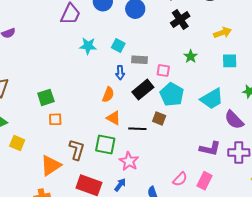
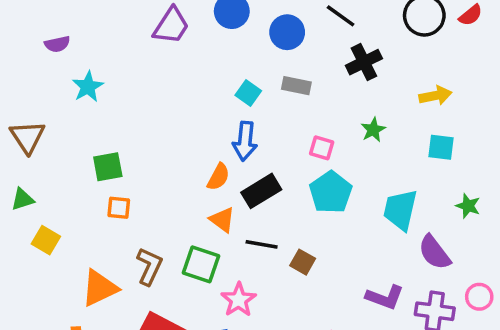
cyan star: (88, 46) -> (88, 87), moved, turned 30
gray rectangle: (140, 60) -> (296, 86), moved
blue arrow: (120, 73) -> (245, 141), size x1.5
black rectangle: (143, 90) -> (261, 191), moved
cyan trapezoid: (212, 99) -> (400, 210), turned 125
brown square: (159, 119) -> (303, 262), moved

